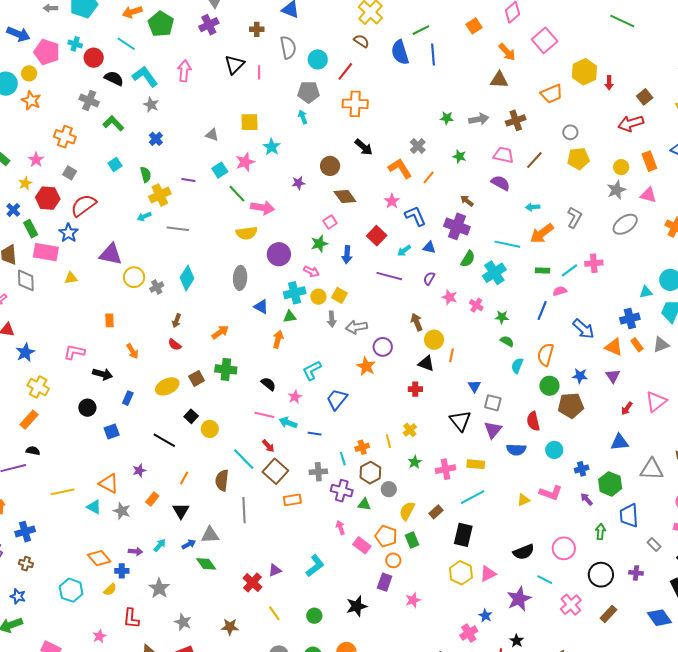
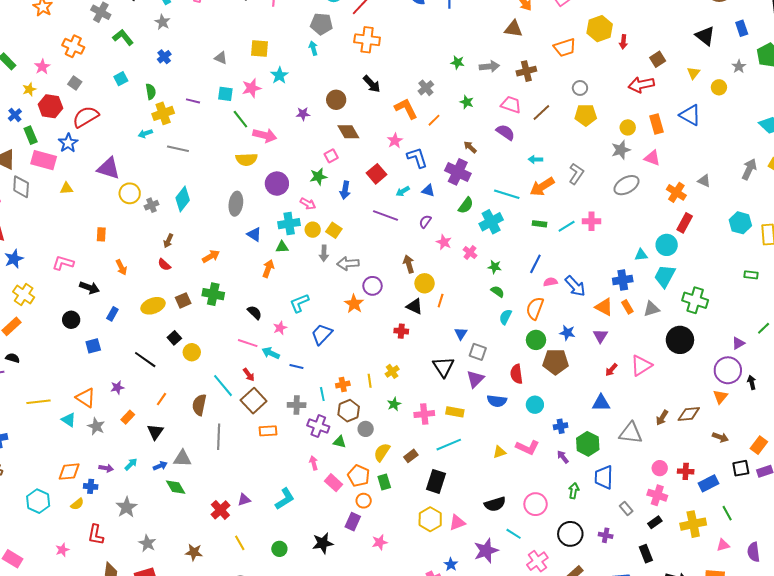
cyan square: (220, 170) -> (225, 94), turned 35
pink semicircle: (560, 291) -> (550, 282), moved
orange diamond: (99, 558) -> (69, 472), turned -60

